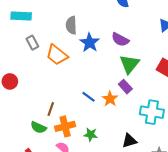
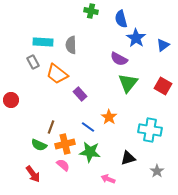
cyan rectangle: (21, 16) -> (43, 42), moved
blue star: (90, 43) -> (136, 38), moved
purple rectangle: (125, 87) -> (80, 94), moved
blue line: (89, 97) -> (88, 127), moved
green star: (91, 135) -> (90, 152), size x1.5

